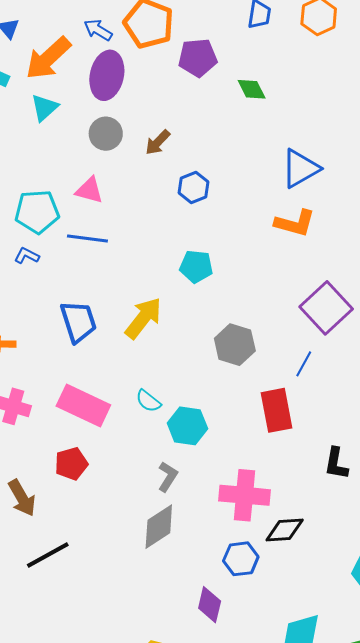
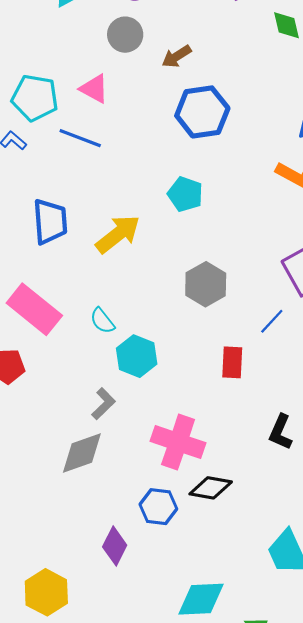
blue hexagon: (194, 187) -> (202, 112), size x1.6
red rectangle: (276, 410) -> (232, 362), size x0.7

